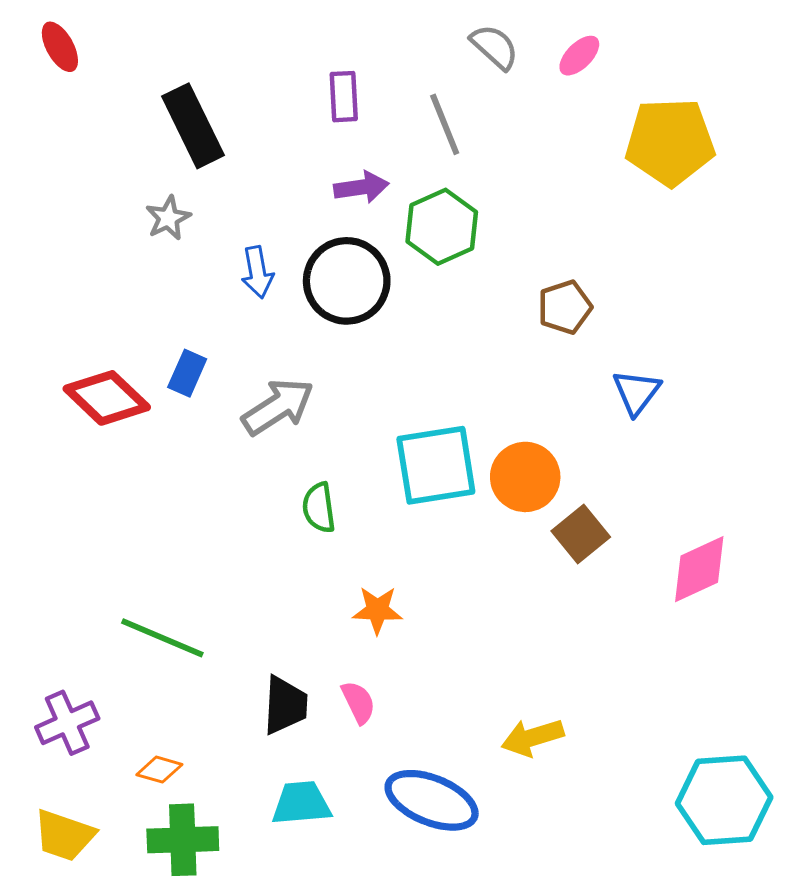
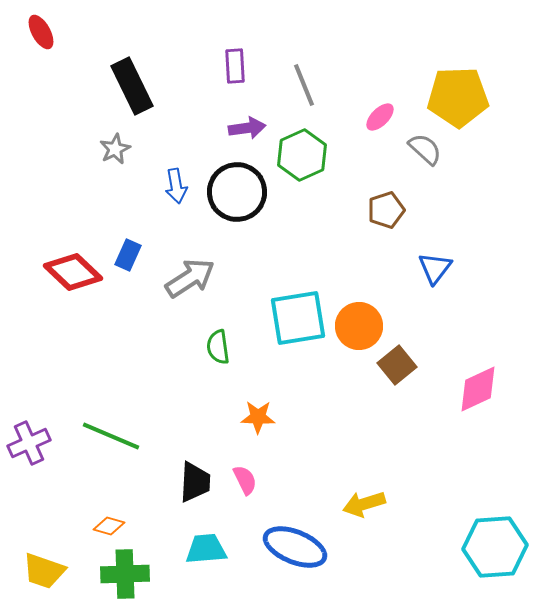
gray semicircle: (494, 47) -> (425, 149), moved
pink ellipse: (579, 56) -> (380, 117), moved
purple cross: (67, 723) -> (29, 443), moved

